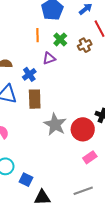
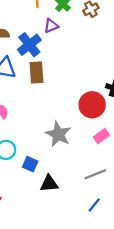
blue cross: (29, 74) -> (29, 45), size x1.5
gray star: (55, 124) -> (58, 134), moved

